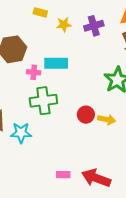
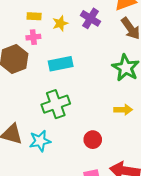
purple cross: (94, 26) -> (91, 18), turned -30
pink cross: (34, 72) -> (33, 37), moved
red circle: (86, 115) -> (93, 140), moved

